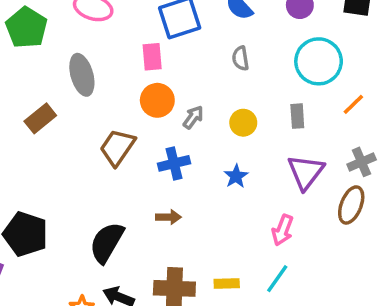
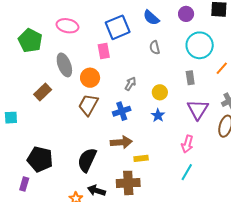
orange circle: (157, 100) -> (90, 78), moved
yellow circle: (243, 123) -> (160, 92), moved
brown arrow: (168, 217) -> (121, 142), size x1.5
yellow rectangle: (227, 284) -> (141, 158), moved

